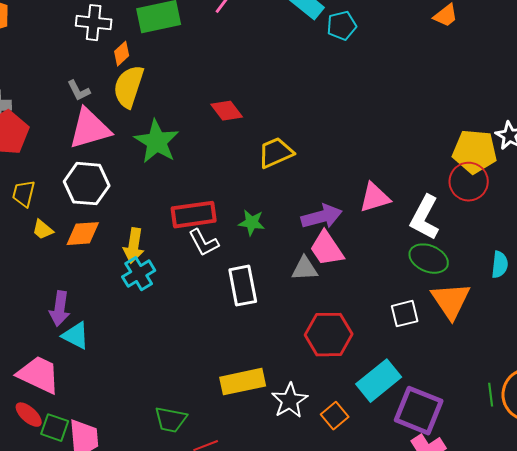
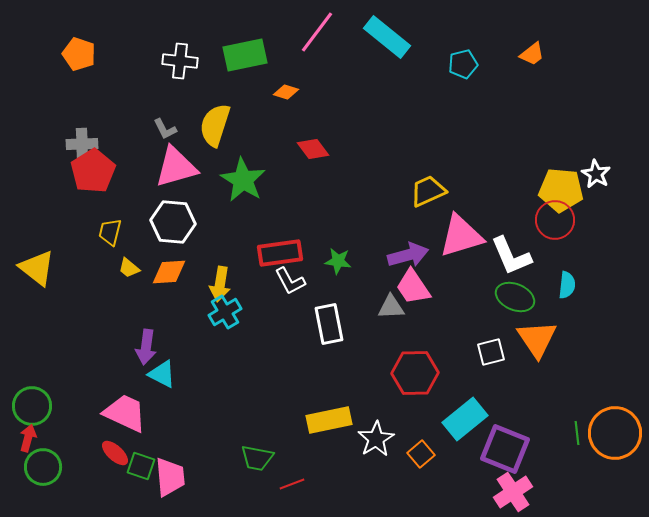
cyan pentagon: (342, 26) -> (463, 64), moved
orange diamond: (122, 54) -> (286, 92), moved, turned 60
yellow trapezoid: (276, 153) -> (428, 191), moved
pink triangle: (375, 198) -> (461, 236), size x1.4
white L-shape: (425, 218) -> (511, 256), turned -51
cyan semicircle: (500, 265) -> (567, 285), moved

